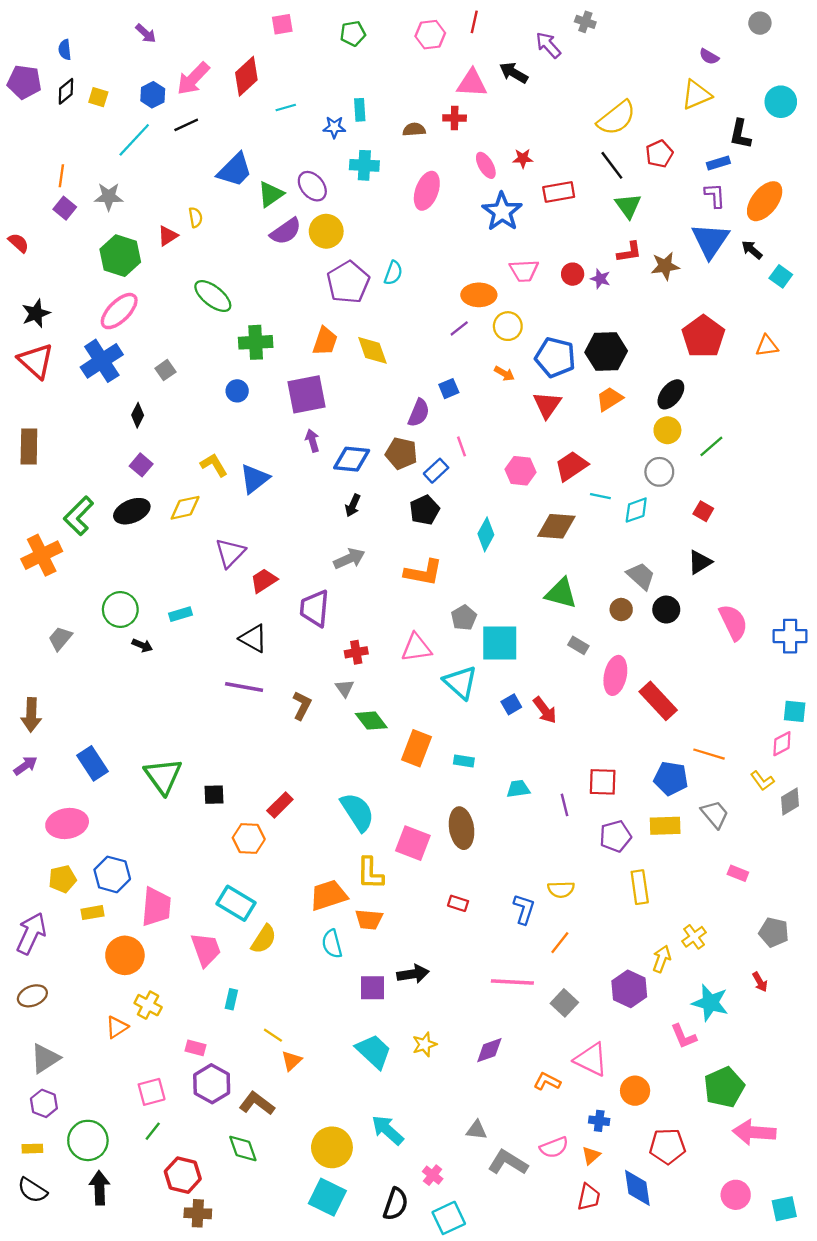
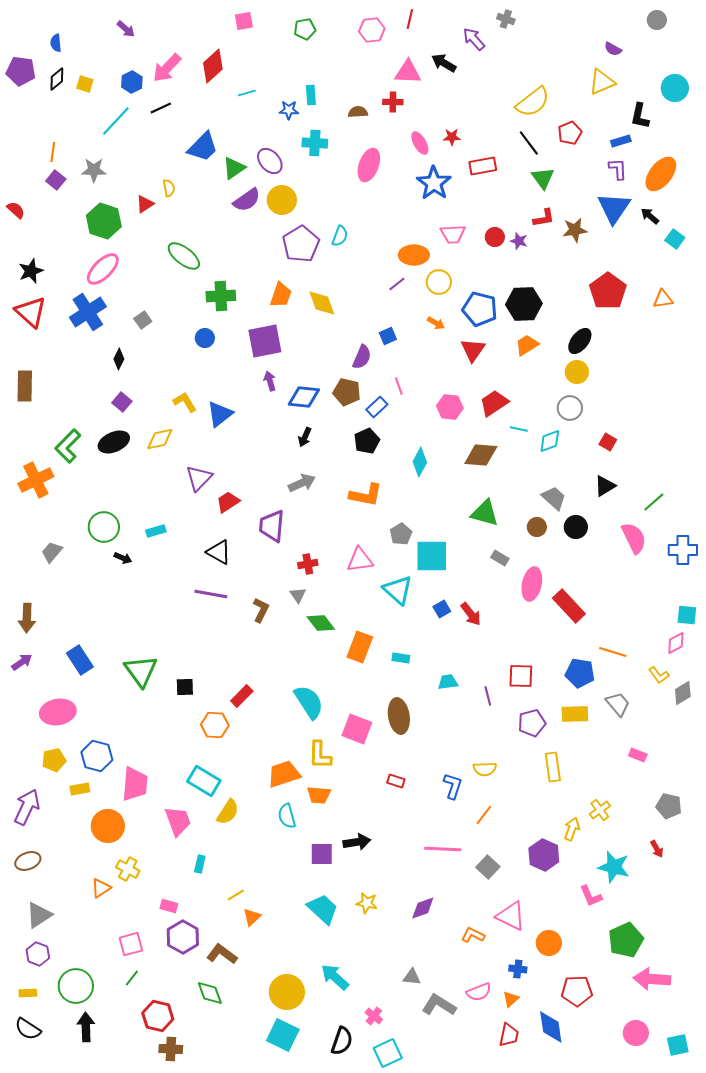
green line: (711, 446) -> (654, 502), moved
yellow line: (273, 1035) -> (236, 895), turned -66
yellow star: (425, 1044) -> (367, 903), turned 30

